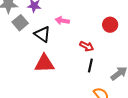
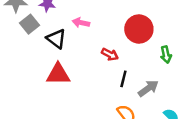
red circle: (110, 25) -> (139, 29), size x1.5
black line: (90, 65) -> (123, 79), moved

